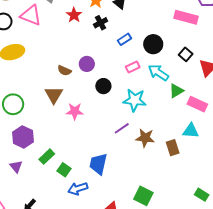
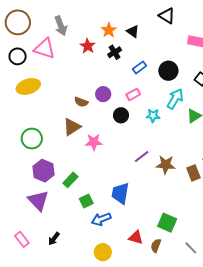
pink rectangle: (133, 67) -> (133, 94), moved
cyan arrow: (158, 73) -> (175, 99), turned 90
brown triangle: (54, 95) -> (72, 127), turned 30
cyan star: (135, 100) -> (153, 116), moved, size x0.6
green rectangle: (47, 157) -> (70, 180), moved
purple triangle: (16, 167) -> (38, 201), size x1.6
green square: (64, 170) -> (86, 201), turned 32

